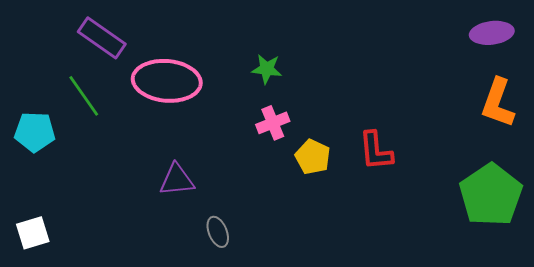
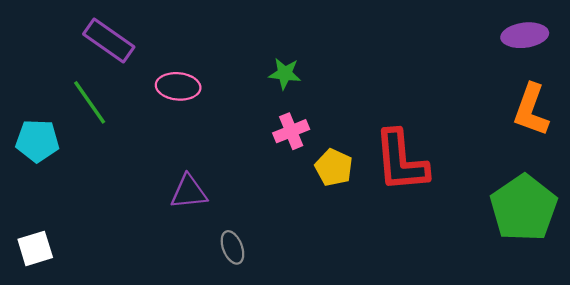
pink ellipse: (167, 81) -> (178, 86), size x0.6
red L-shape: (376, 151) -> (401, 161), size x1.5

